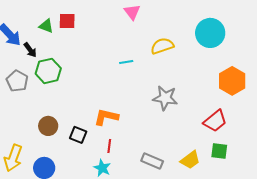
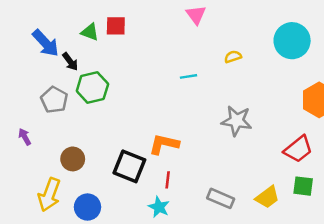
yellow semicircle: (162, 46) -> (233, 57), size x0.6
brown circle: (48, 126) -> (73, 159), moved
black square: (78, 135) -> (129, 166), size x1.5

